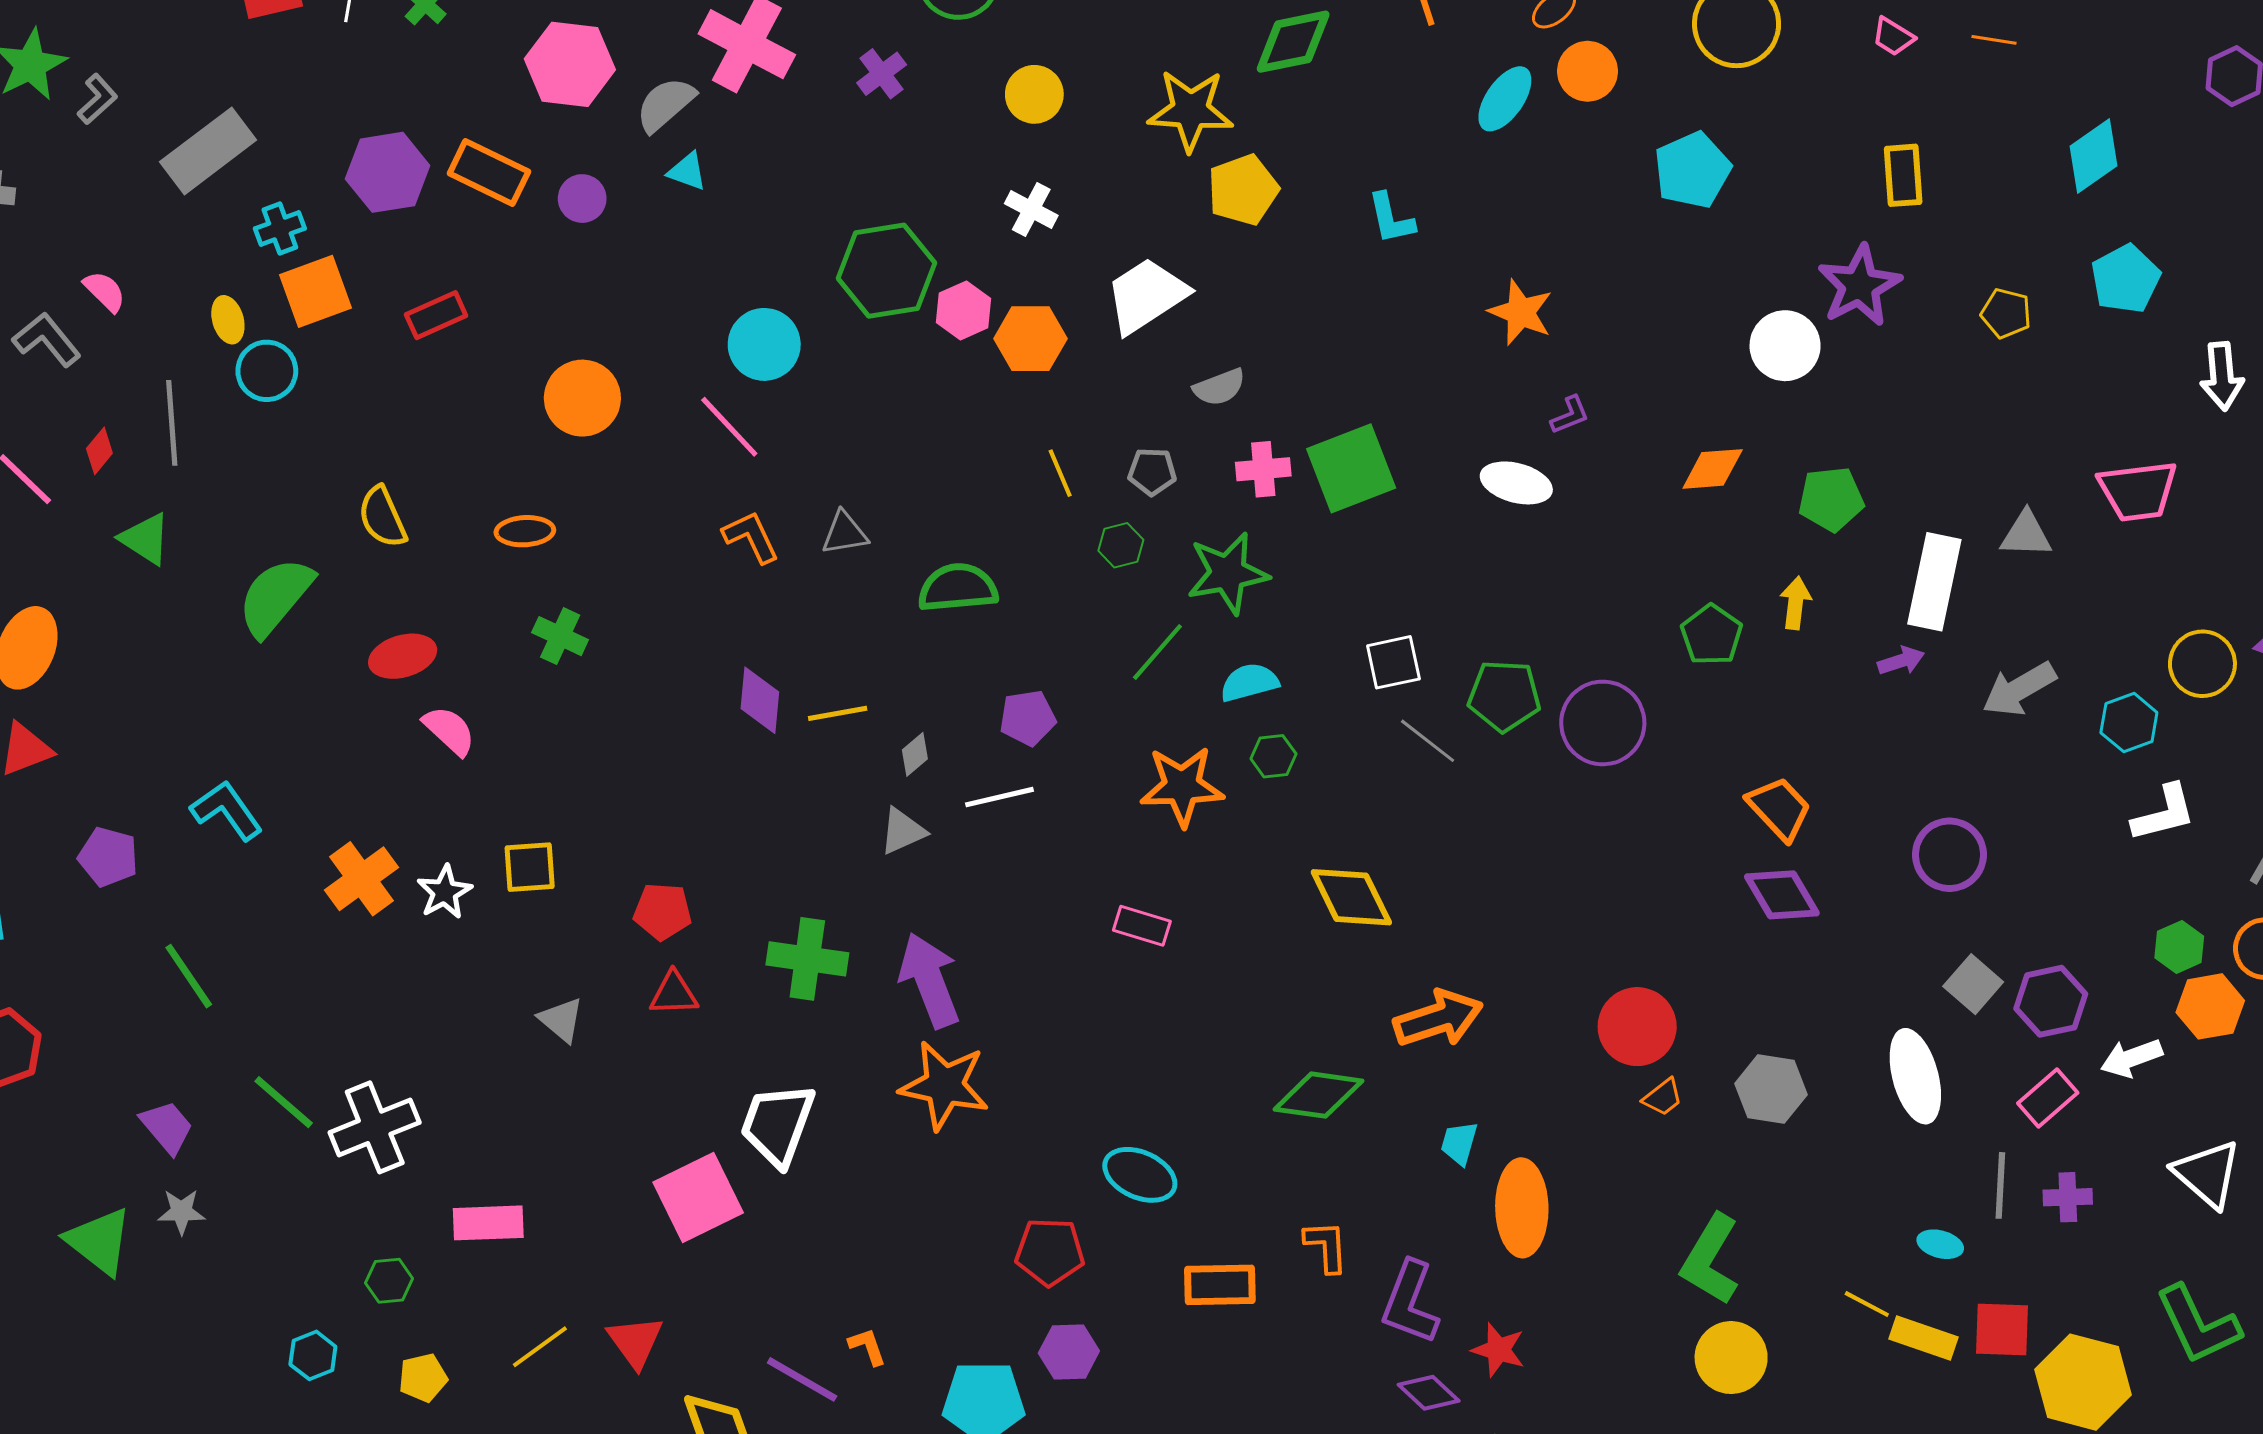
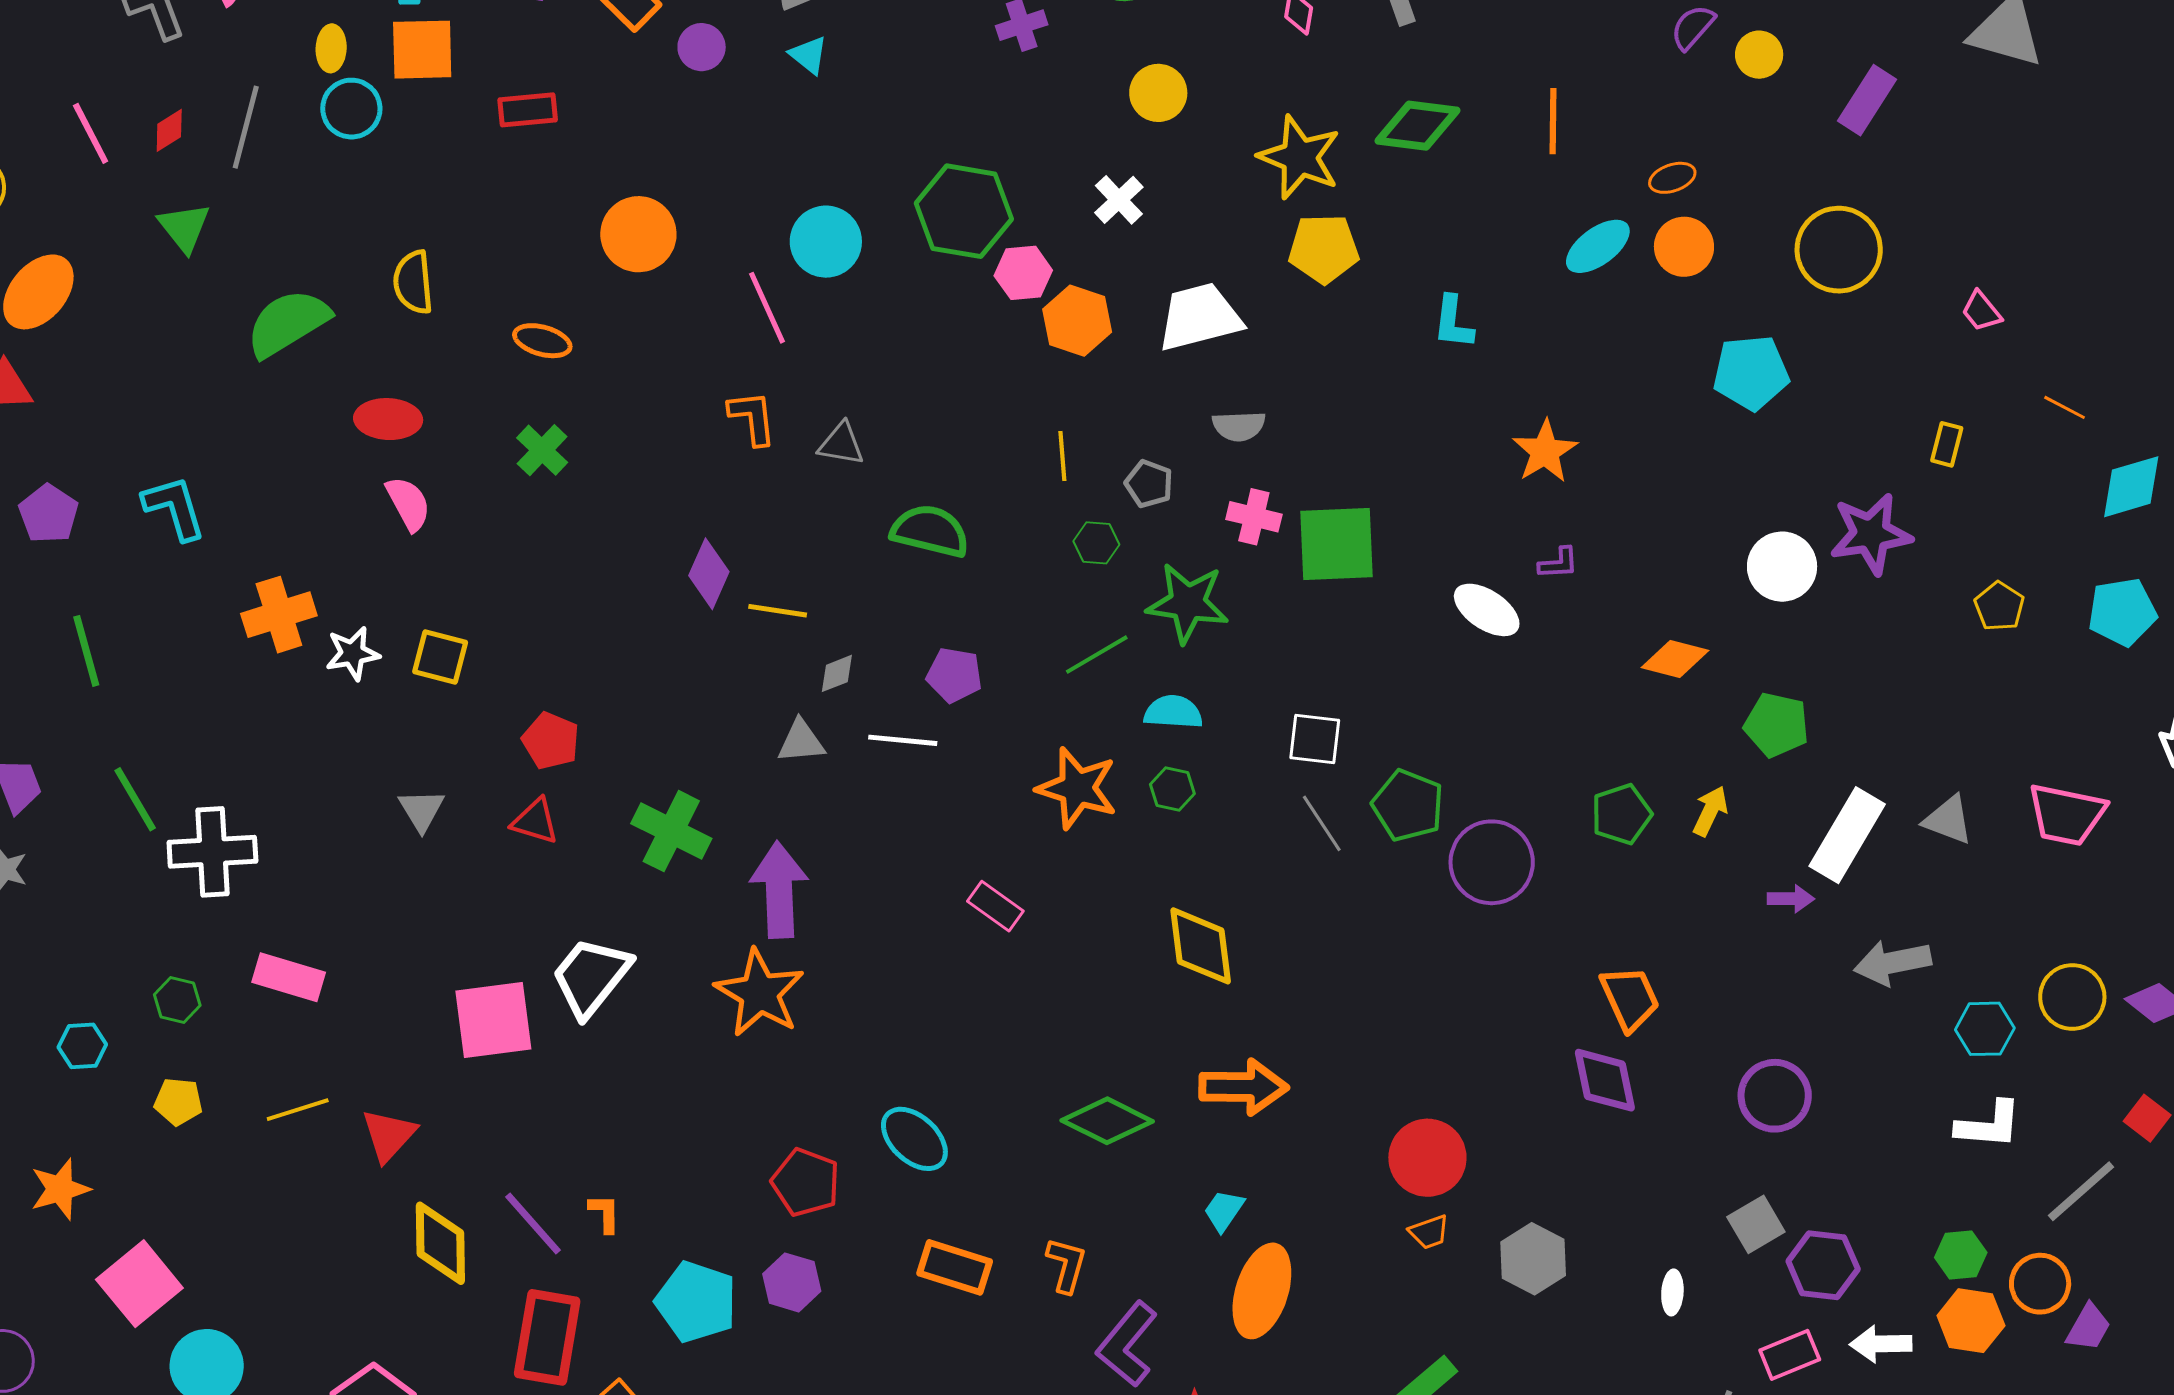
orange line: (1994, 40) -> (2065, 407), moved
yellow rectangle: (1903, 175) -> (1947, 444), size x0.7
white ellipse: (1915, 1076) -> (1672, 1292), size x0.5

